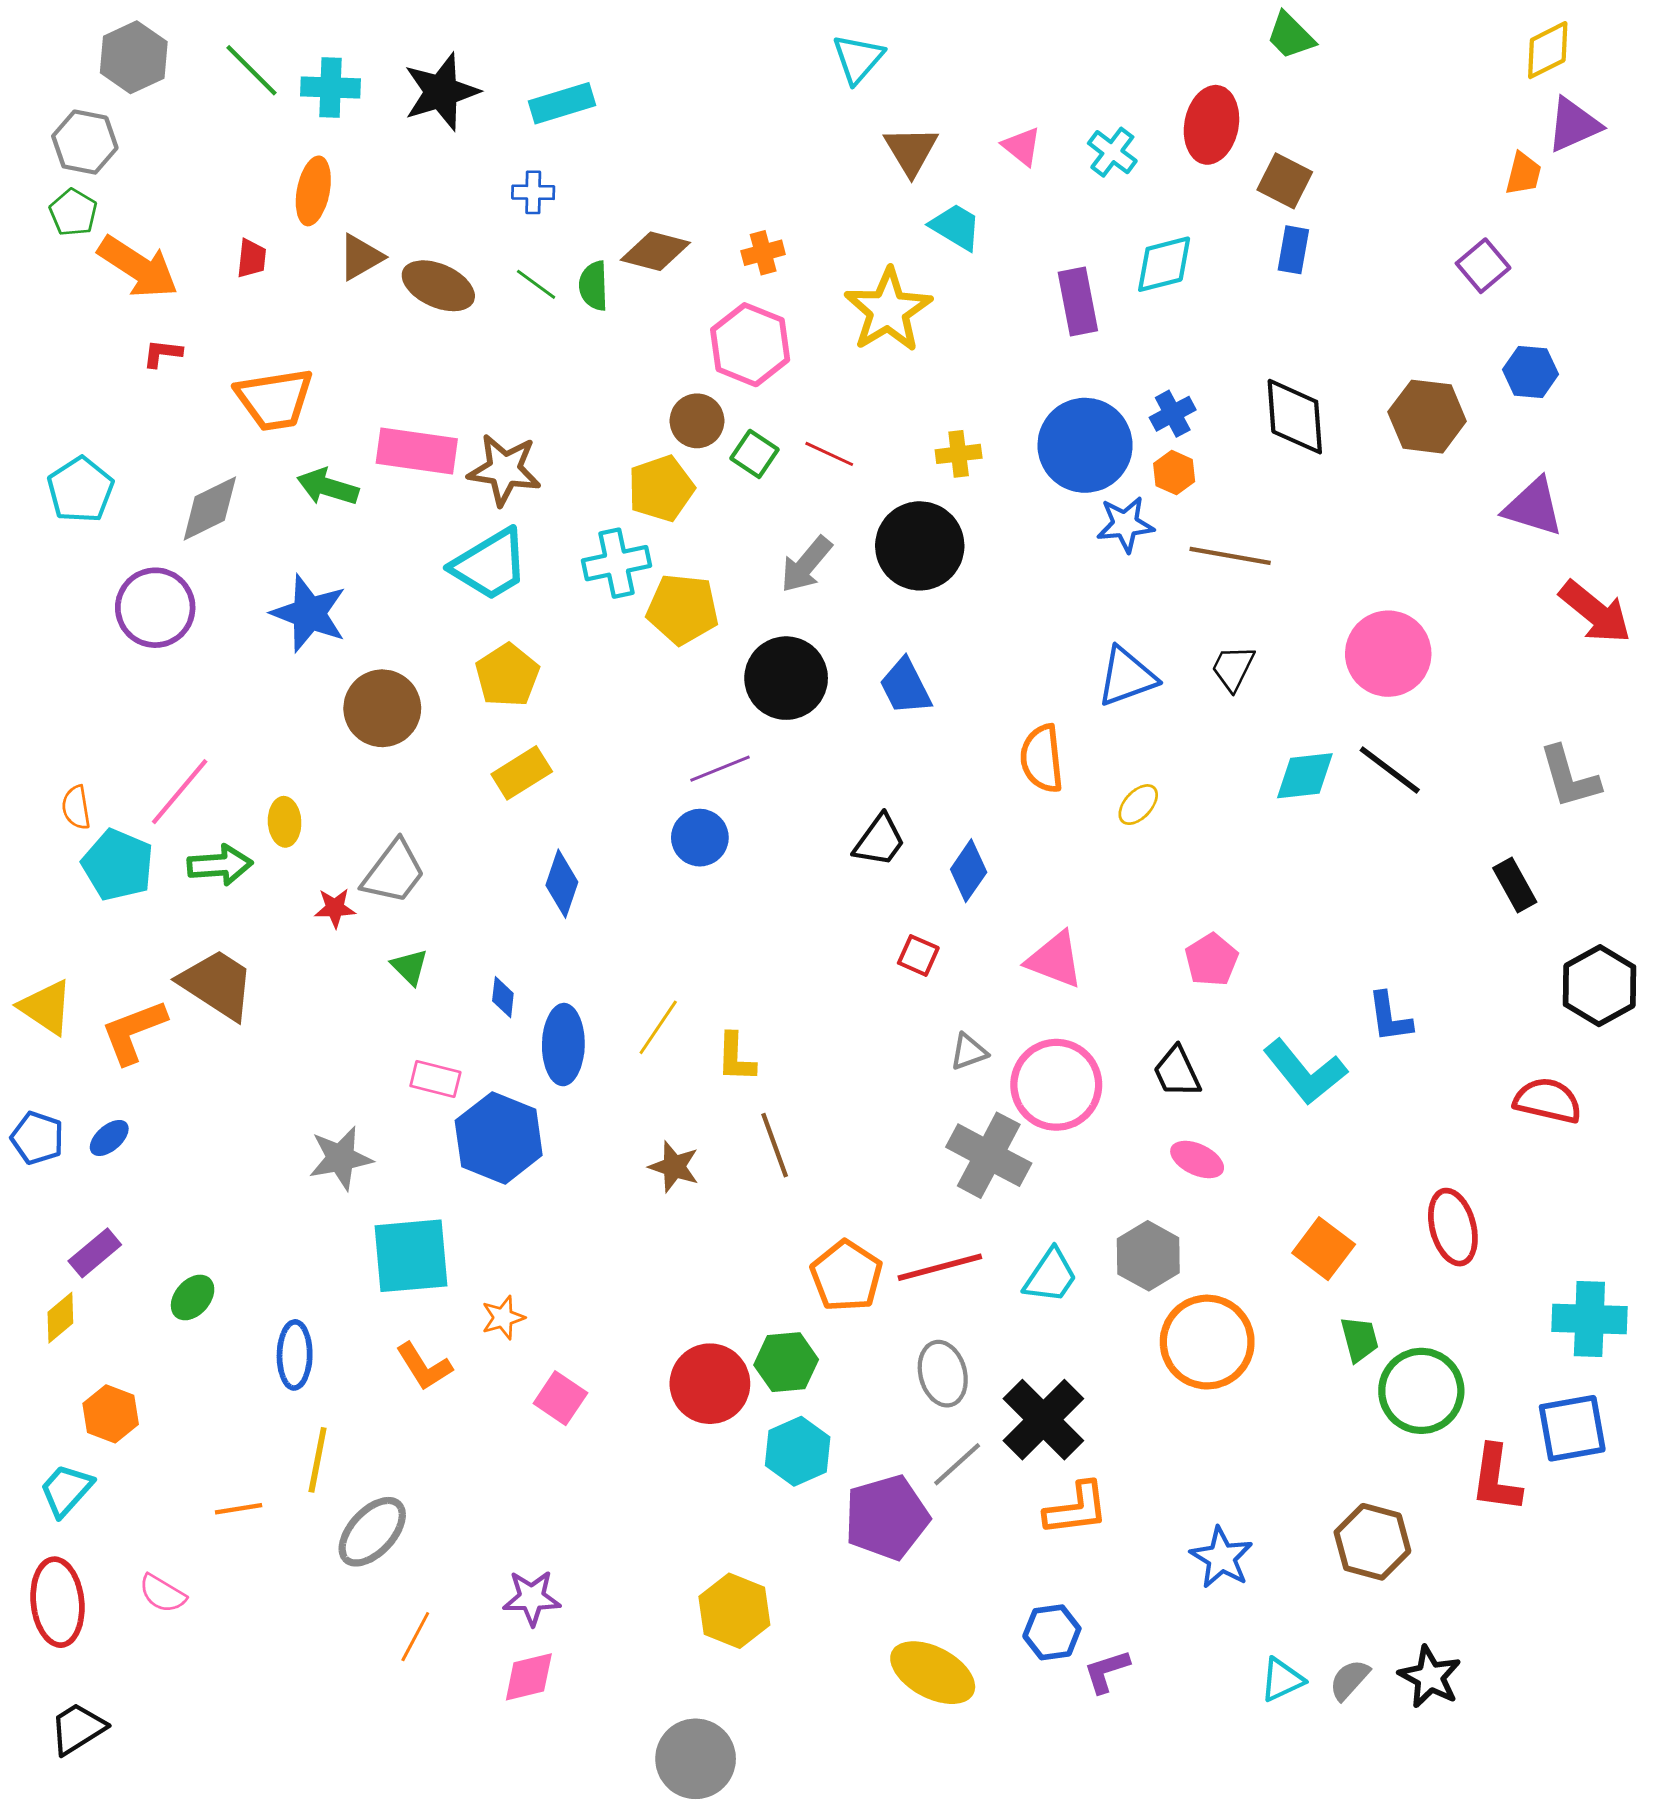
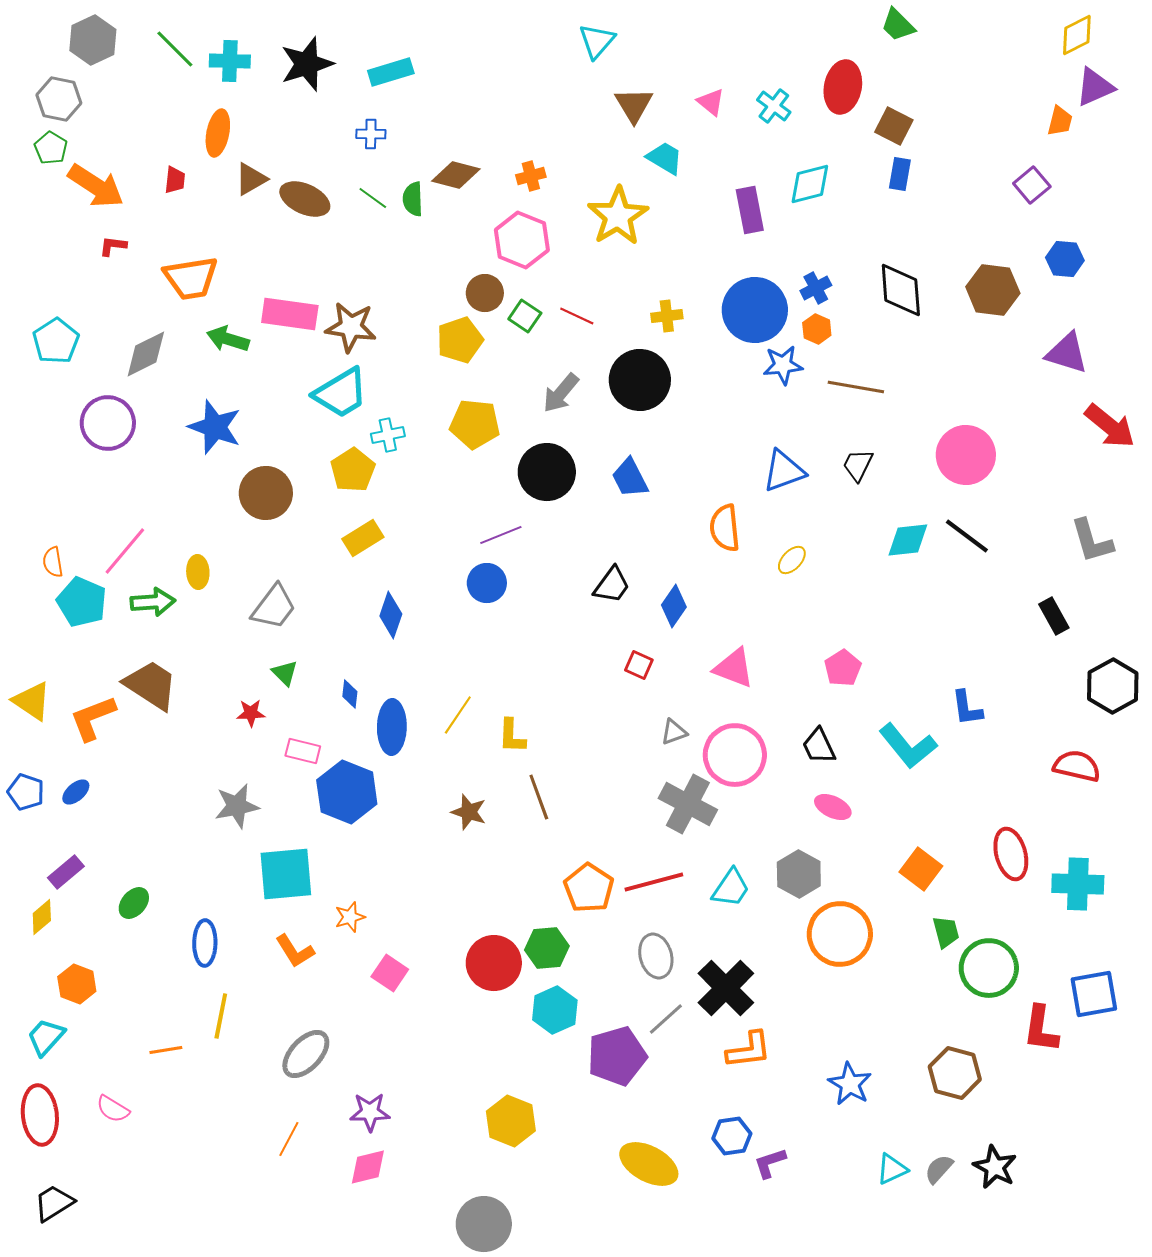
cyan cross: (617, 563) -> (388, 435), moved, size x0.7
red star: (335, 908) -> (251, 713), moved
cyan cross: (1589, 1319) -> (1078, 884), moved
gray ellipse: (372, 1532) -> (306, 1054), moved

